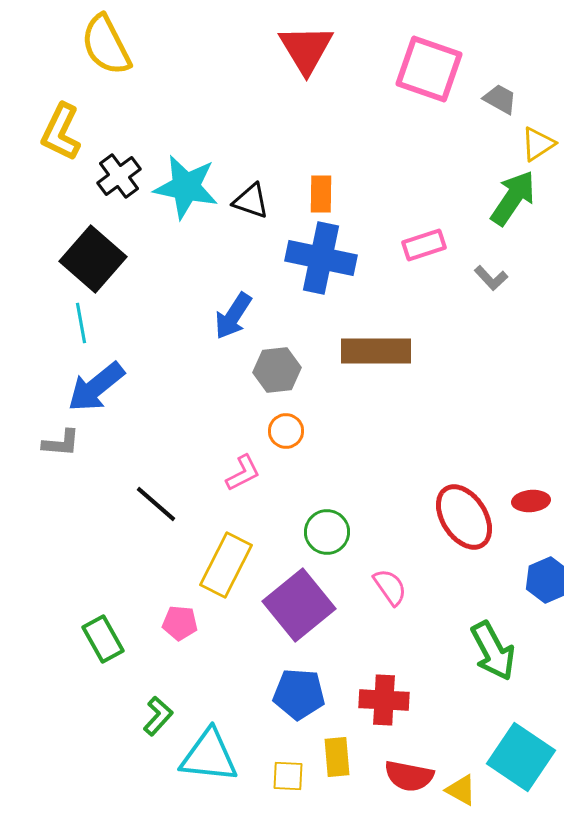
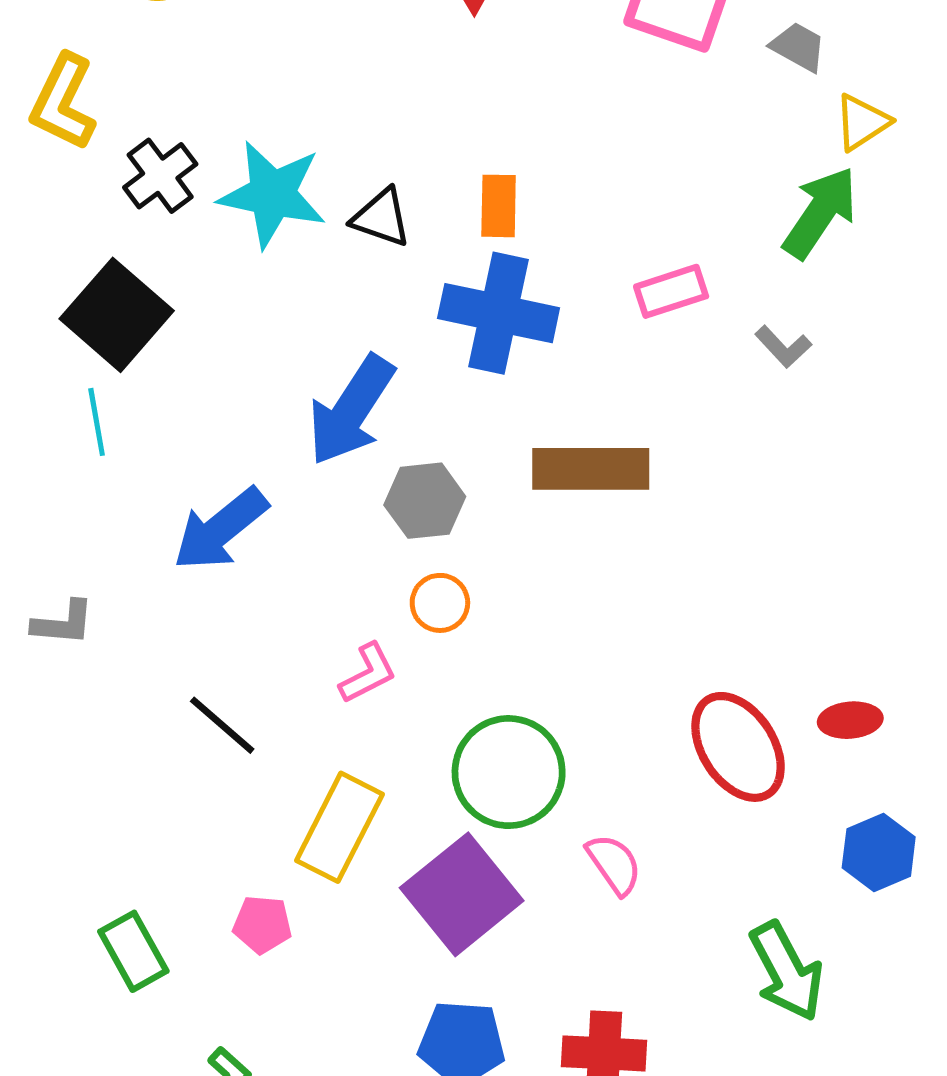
blue arrow: (233, 316) -> (351, 410), size x1.4
blue arrow: (96, 387) -> (220, 529), moved
green circle: (327, 532) -> (509, 772), size x1.5

